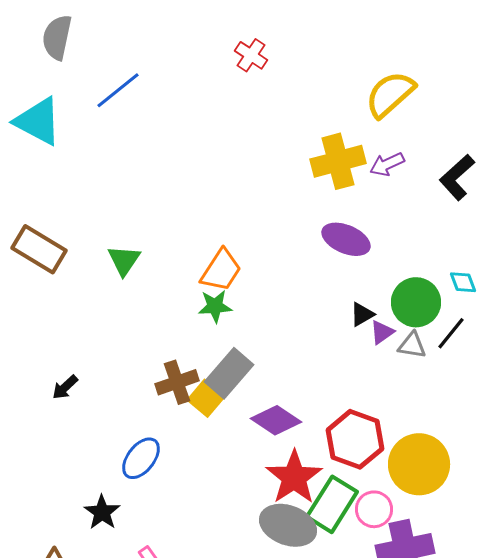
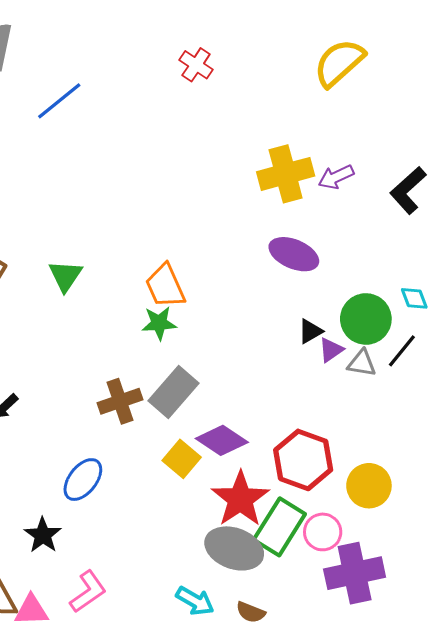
yellow semicircle: (390, 94) -> (339, 63), moved
orange trapezoid: (221, 270) -> (165, 286), turned 123
yellow square: (206, 398) -> (182, 459), moved
yellow circle: (419, 464) -> (369, 486), size x0.7

